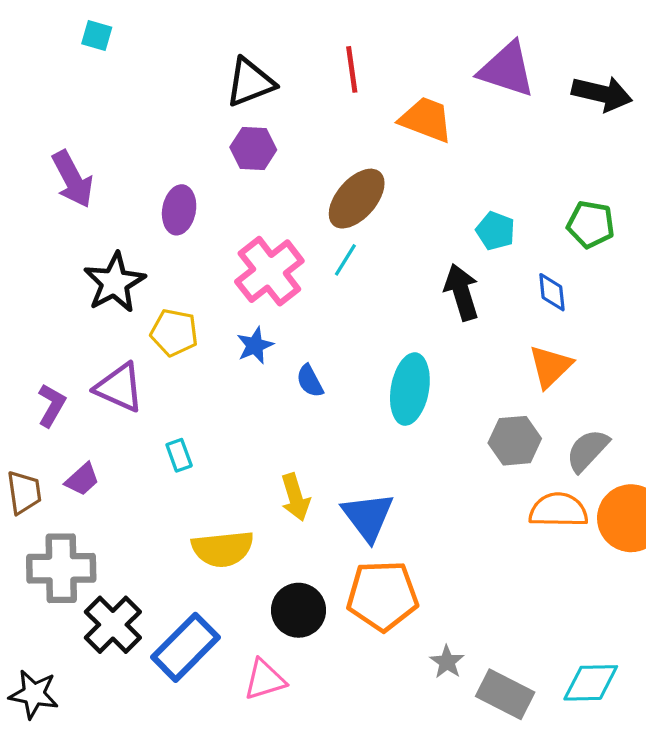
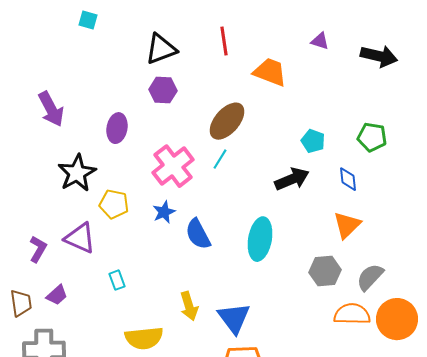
cyan square: (97, 36) -> (88, 20), moved
purple triangle: (507, 69) -> (320, 41), size x0.5
black arrow: (462, 292) -> (292, 179), turned 84
blue semicircle: (310, 381) -> (198, 234), size x1.5

